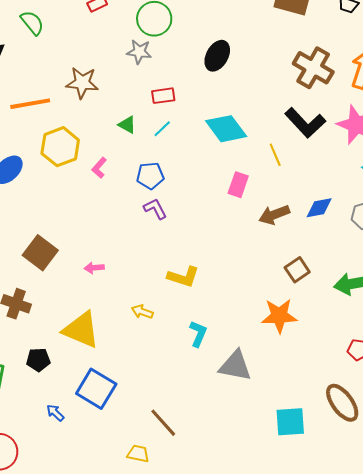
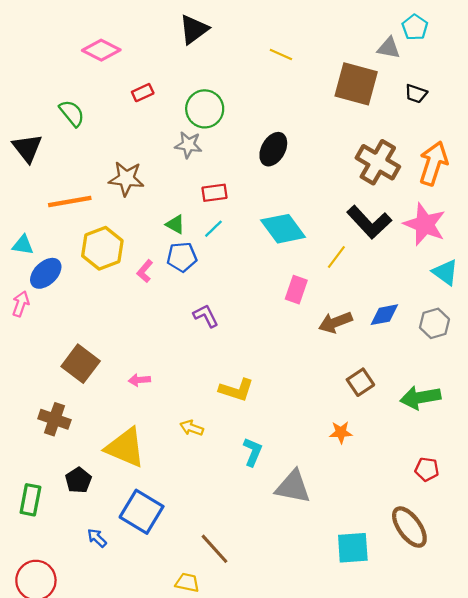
yellow line: (275, 155) -> (336, 257), turned 60
blue pentagon: (150, 176) -> (182, 257), moved
orange star: (279, 316) -> (341, 432), size x0.6
black pentagon: (38, 360) -> (78, 480), turned -30

